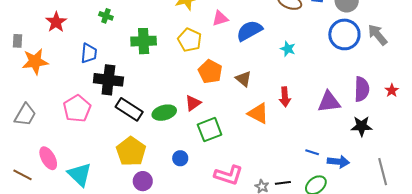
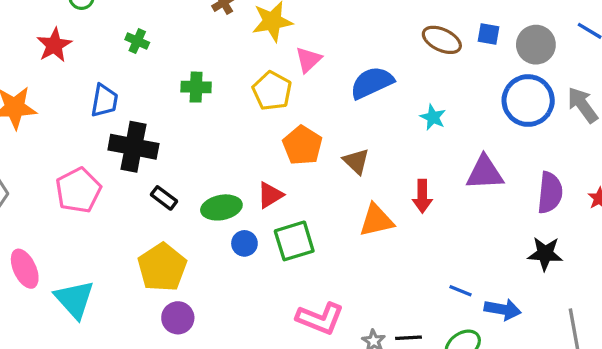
pink triangle: (220, 18) -> (308, 60), moved, turned -30
green cross: (144, 41) -> (196, 87), size x0.7
purple triangle: (329, 102) -> (485, 173), moved
black rectangle: (129, 109) -> (164, 198), size x0.6
orange triangle: (258, 113) -> (376, 220), turned -45
blue circle: (180, 158) -> (244, 243), moved

